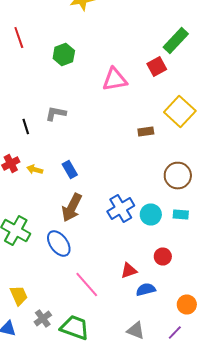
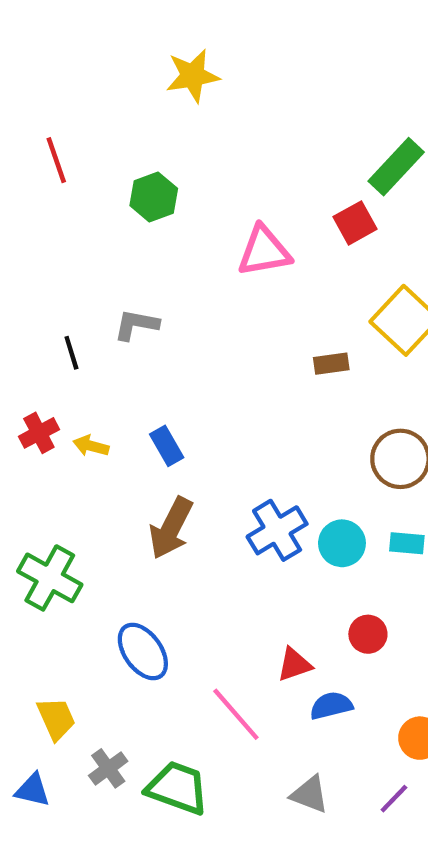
blue ellipse: (59, 244) -> (143, 652), moved
pink line: (87, 284) -> (236, 714), moved

